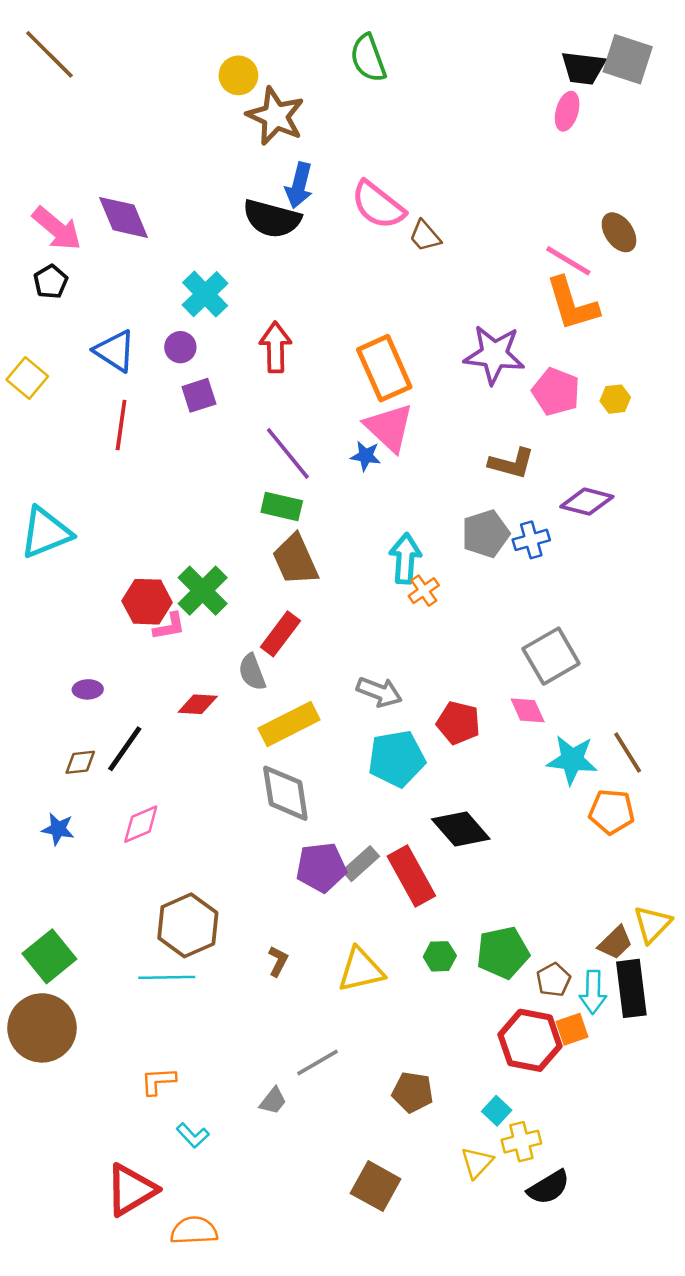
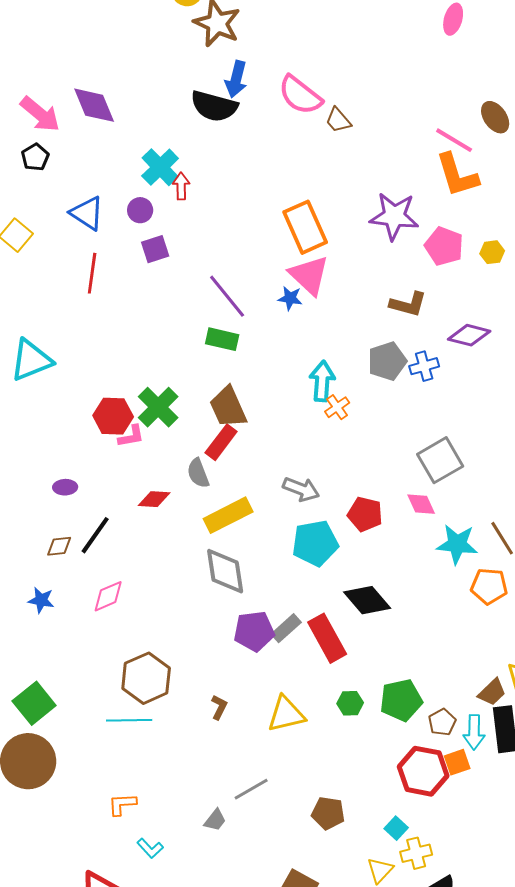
red arrow: (276, 347) -> (181, 186), moved, size x0.7
brown trapezoid: (295, 560) -> (228, 407), moved

